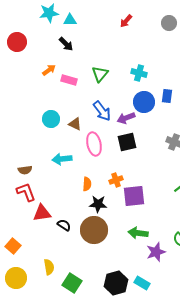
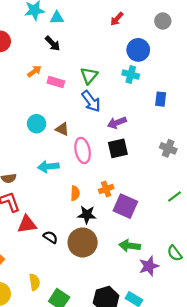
blue circle: (144, 102) -> (138, 50), moved
blue arrow: (102, 111) -> (91, 101), moved
purple square: (134, 196) -> (125, 206), turned 30

